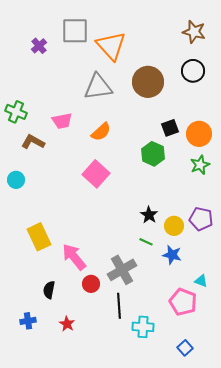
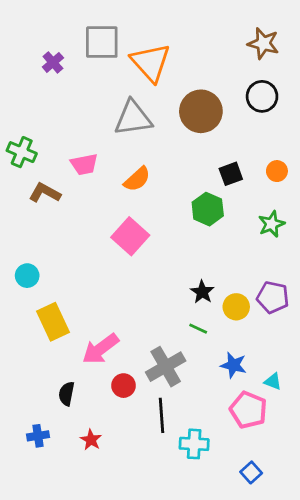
orange circle: (199, 134) -> (277, 171), moved, size x0.6
cyan circle: (16, 180) -> (27, 276), moved
blue star: (172, 255) -> (233, 365), moved
pink arrow: (74, 257) -> (100, 349), turned -88

